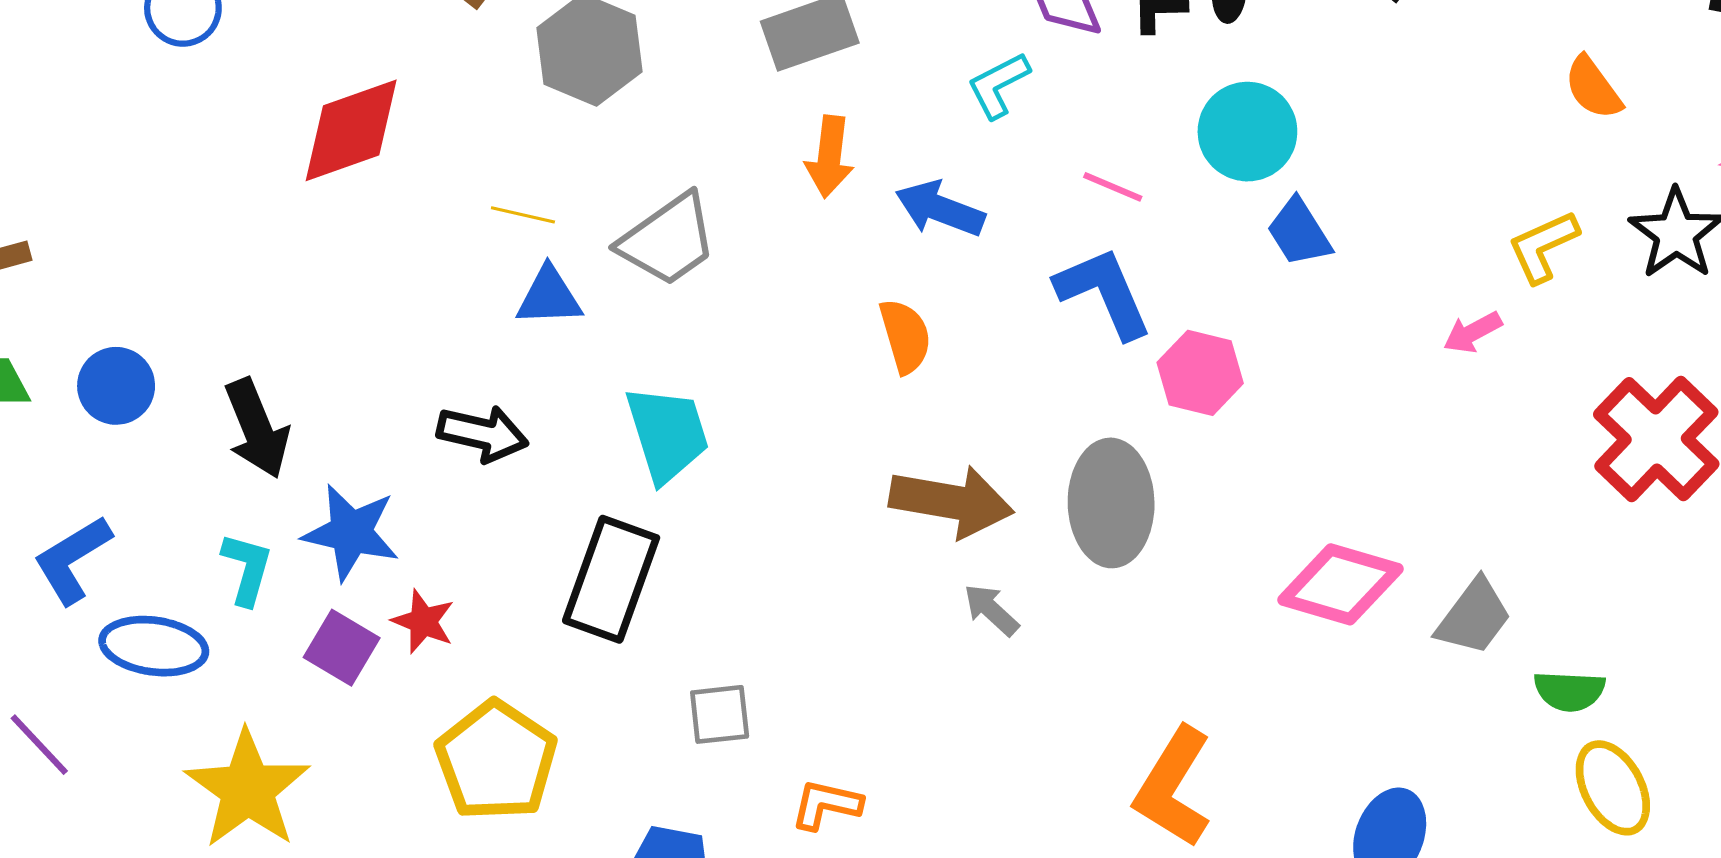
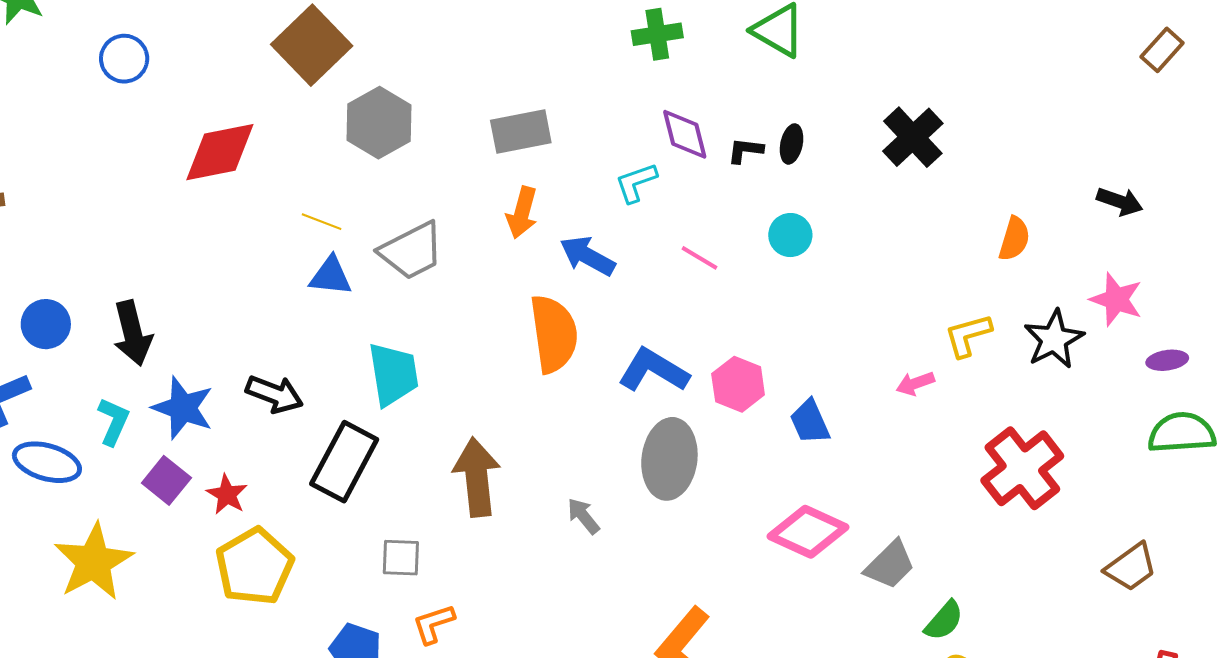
orange semicircle: (1593, 88) -> (1014, 239), turned -135
cyan circle: (1247, 132) -> (790, 235), size x0.7
blue trapezoid: (1299, 232) -> (810, 422), moved
blue L-shape: (1104, 293) -> (654, 370), moved, turned -44
orange semicircle: (905, 336) -> (554, 334), size x1.6
blue circle: (116, 386) -> (46, 324), moved
black arrow: (483, 434) -> (274, 394), moved
brown arrow: (951, 502) -> (477, 477), moved, turned -114
red star: (423, 622) -> (227, 495), moved
green semicircle: (1569, 691) -> (944, 621), turned -60
orange L-shape: (826, 805) -> (434, 624), moved, turned -39

